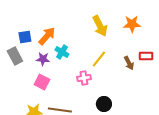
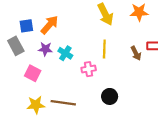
cyan cross: (62, 52) -> (65, 53), moved
yellow line: (99, 59) -> (104, 49), turned -36
pink square: (42, 82) -> (33, 73), moved

